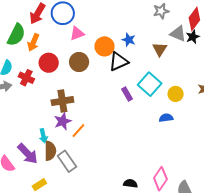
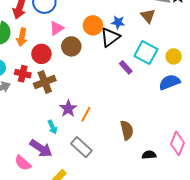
pink triangle: (77, 33) -> (57, 28), moved
blue star: (129, 40) -> (118, 22), moved
brown cross: (62, 101) -> (45, 82), moved
blue semicircle: (166, 118) -> (170, 82), size x1.5
brown semicircle: (50, 151) -> (127, 130), moved

